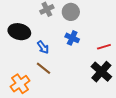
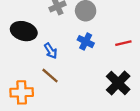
red line: (104, 47) -> (123, 43), moved
orange cross: (20, 84) -> (22, 92), turned 30

